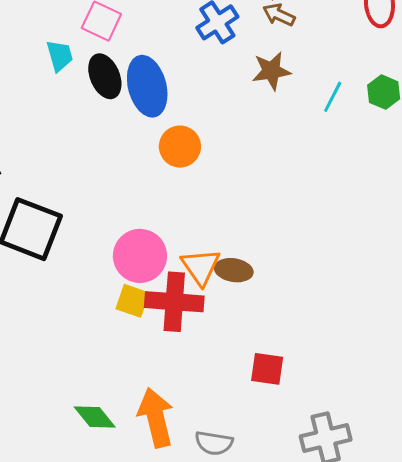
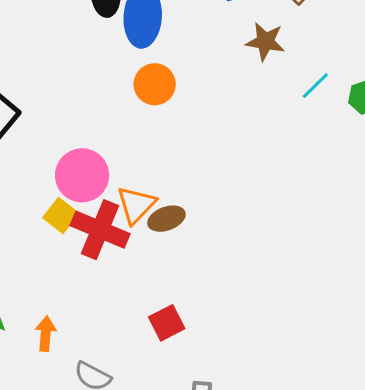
brown ellipse: (234, 270) -> (166, 219), turned -48
red square: (267, 369) -> (167, 323), turned 36
orange arrow: (156, 418) -> (46, 334), size x0.6

